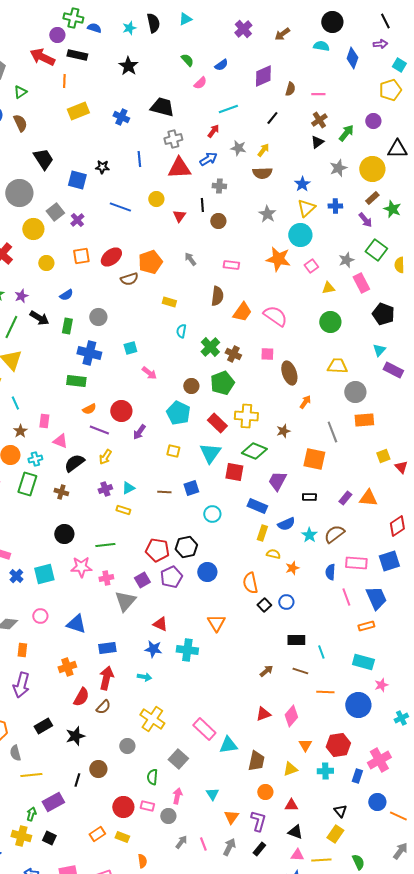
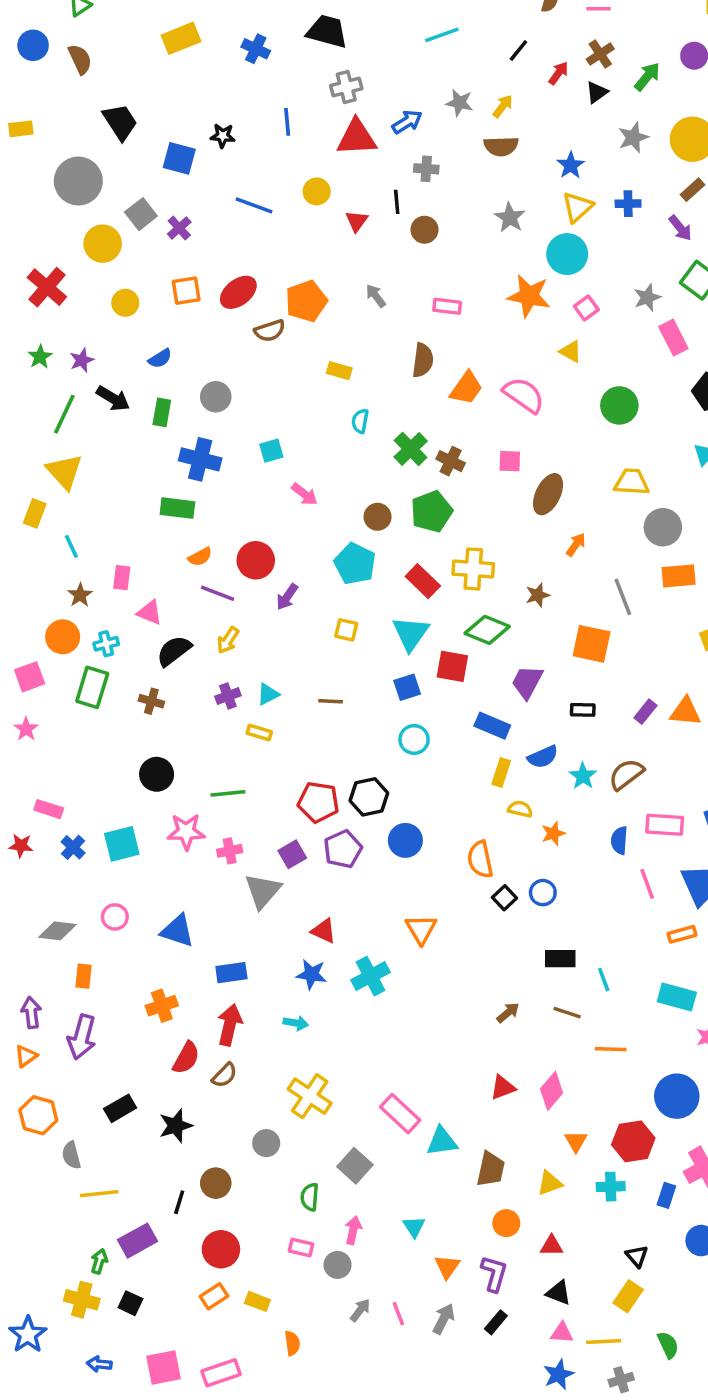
red arrow: (213, 131) -> (558, 73), moved
yellow triangle: (328, 288) -> (571, 352), moved, turned 40
brown ellipse: (289, 373) -> (548, 494), turned 45
blue square: (191, 488) -> (407, 687), moved
cyan cross: (187, 650) -> (371, 976), turned -35
blue circle: (358, 705) -> (677, 1096), moved
red circle: (123, 807) -> (221, 1249), moved

